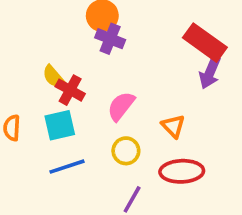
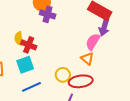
yellow semicircle: (54, 77) -> (19, 39), turned 40
pink semicircle: (121, 106) -> (93, 42), moved
red ellipse: (182, 171) -> (81, 81), moved

